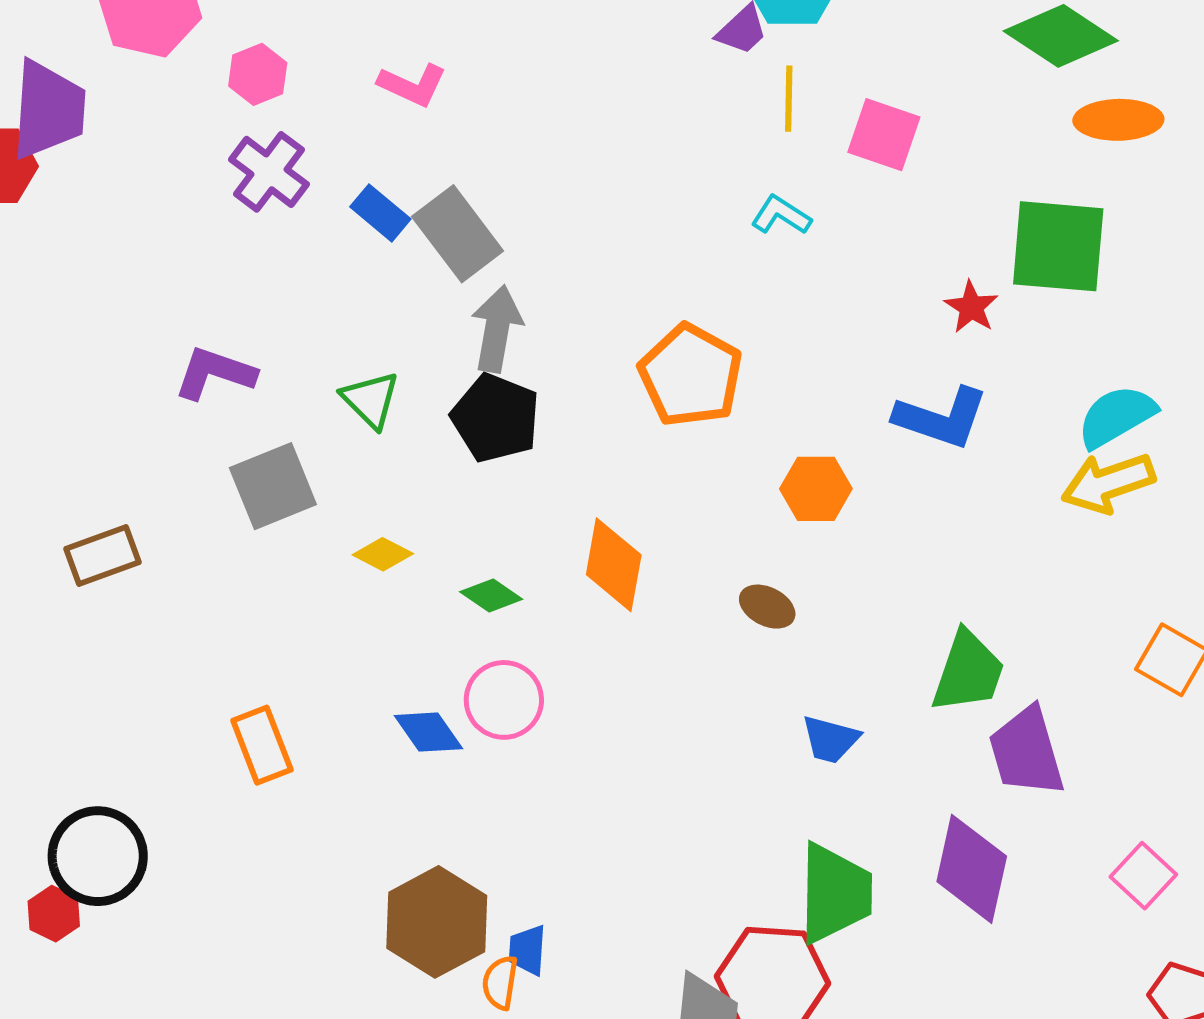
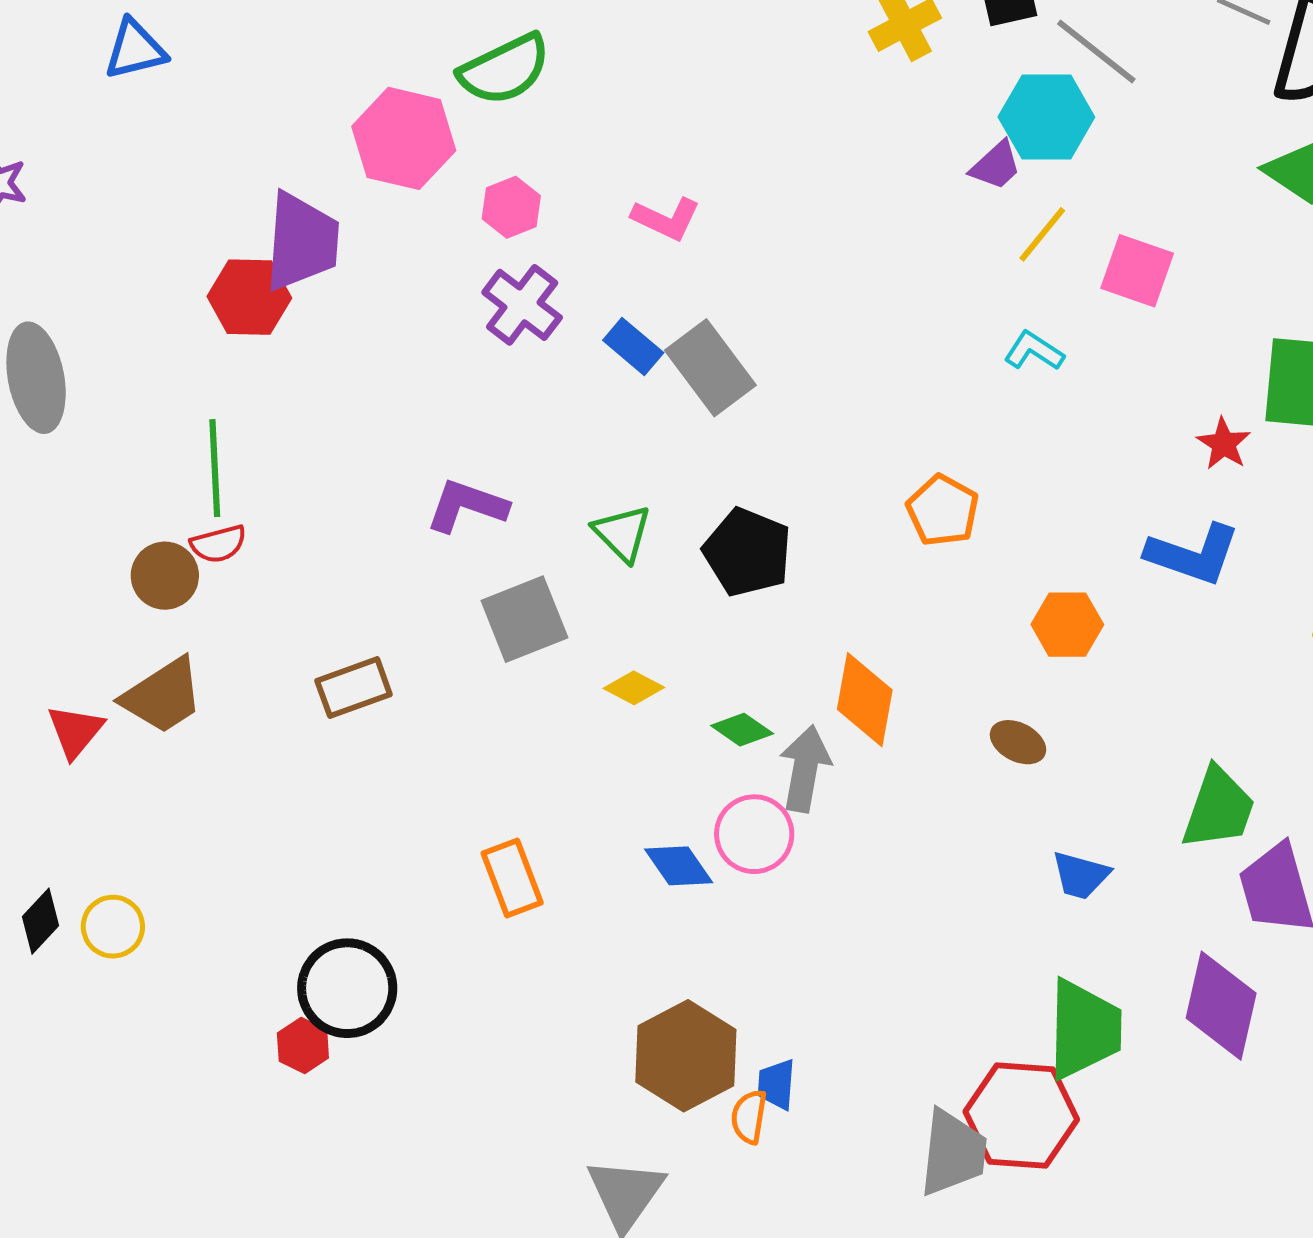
yellow line: (789, 99) -> (1042, 234), turned 38
gray arrow: (497, 329) -> (805, 769), moved
orange pentagon: (691, 375) -> (943, 511), size x0.7

